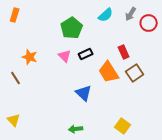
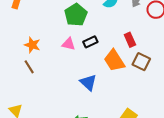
pink triangle: (65, 56) -> (69, 44), turned -32
brown square: (135, 73) -> (141, 62), turned -30
brown line: (16, 78) -> (29, 67), moved

